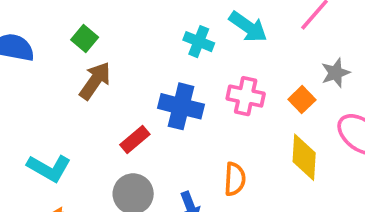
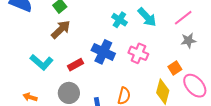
gray star: (335, 73) -> (188, 40), moved
orange square: (302, 100) -> (175, 68), moved
cyan L-shape: (49, 168) -> (42, 62), moved

